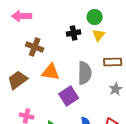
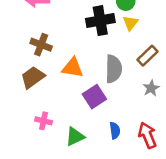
black cross: (74, 33) -> (100, 21), size x1.6
brown cross: (35, 47) -> (41, 45), moved
brown rectangle: (113, 62) -> (147, 56), turned -42

